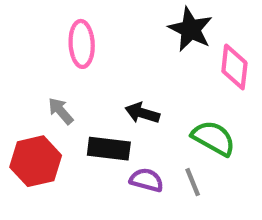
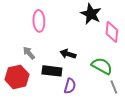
purple semicircle: (147, 180) -> (70, 86), turned 91
gray line: (193, 182) -> (114, 87), moved

